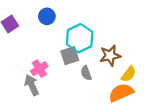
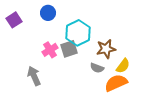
pink cross: (39, 69) -> (50, 50), moved
gray semicircle: (86, 73) -> (97, 68), moved, turned -48

